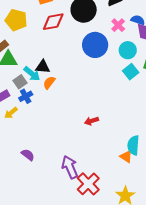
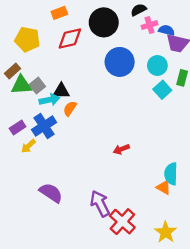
pink cross: (118, 25) -> (150, 25), moved, turned 32
cyan arrow: (32, 74) -> (49, 100), turned -48
gray square: (20, 82) -> (37, 86), moved
blue cross: (26, 96) -> (44, 126), size x1.5
purple semicircle: (28, 155) -> (51, 193), size x1.5

